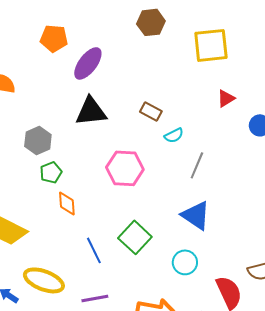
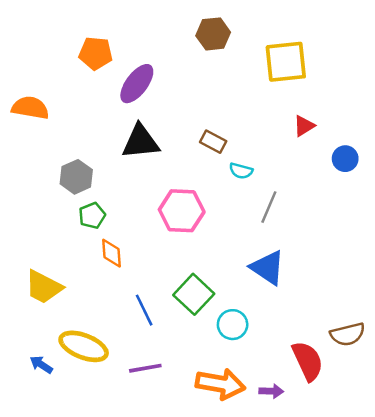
cyan semicircle: (174, 135) -> (241, 171), turned 42
cyan circle: (185, 262) -> (233, 325), moved

